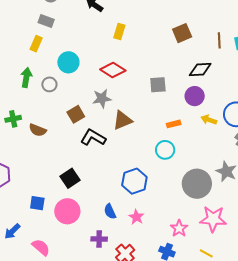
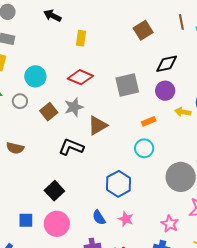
brown line: (219, 40) -> (181, 22), moved
gray square: (158, 85) -> (127, 85), size x1.4
brown square: (76, 114) -> (49, 112), moved

